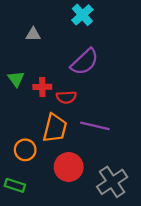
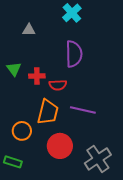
purple semicircle: (85, 62) -> (74, 54), turned -48

